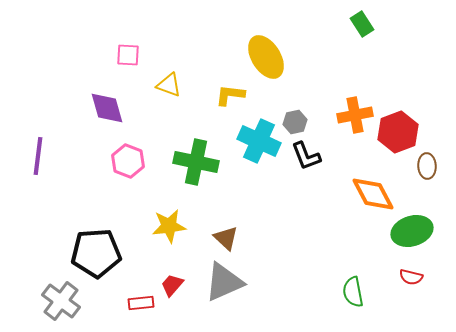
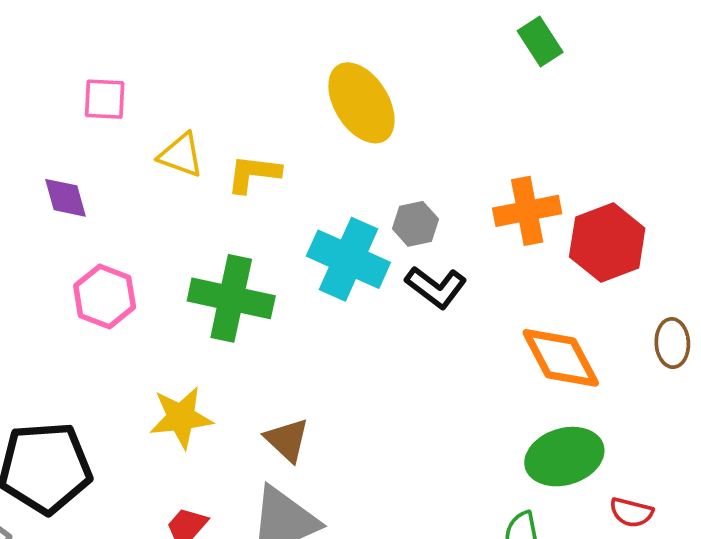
yellow L-shape: (230, 95) -> (254, 174), moved
purple diamond: (107, 108) -> (66, 198), size x0.7
black L-shape: (306, 156) -> (436, 287), turned -32
brown ellipse: (427, 166) -> (672, 343), moved
green ellipse: (412, 231) -> (564, 457), moved

